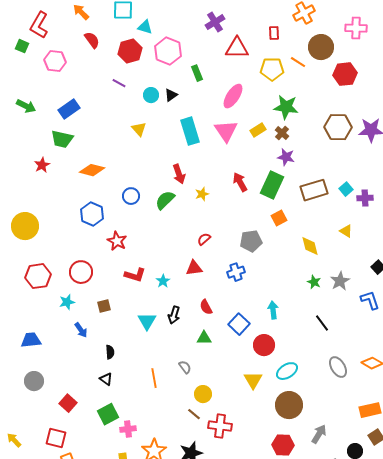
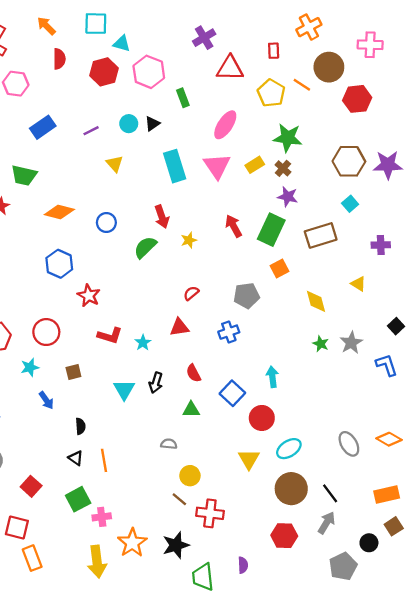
red semicircle: (92, 40) -> (59, 59), turned 36
yellow pentagon: (272, 69) -> (271, 93), turned 30
purple line: (119, 83) -> (91, 131), moved, turned -56
blue rectangle: (69, 109) -> (43, 127), moved
cyan square: (346, 189) -> (350, 204), moved
blue circle: (131, 196) -> (106, 223), moved
black line: (322, 323) -> (330, 493), moved
gray semicircle: (185, 367) -> (169, 444), turned -48
orange line: (154, 378) -> (104, 460), moved

